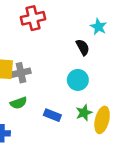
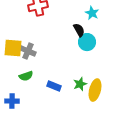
gray cross: (21, 73) -> (28, 51), turned 35
cyan circle: (78, 80) -> (87, 42), moved

